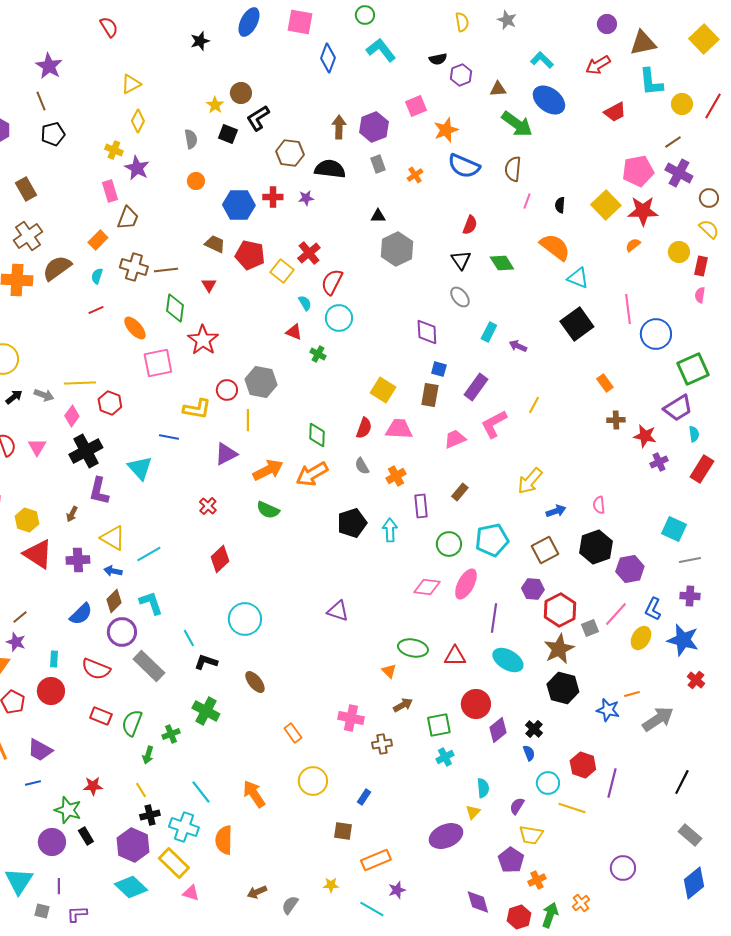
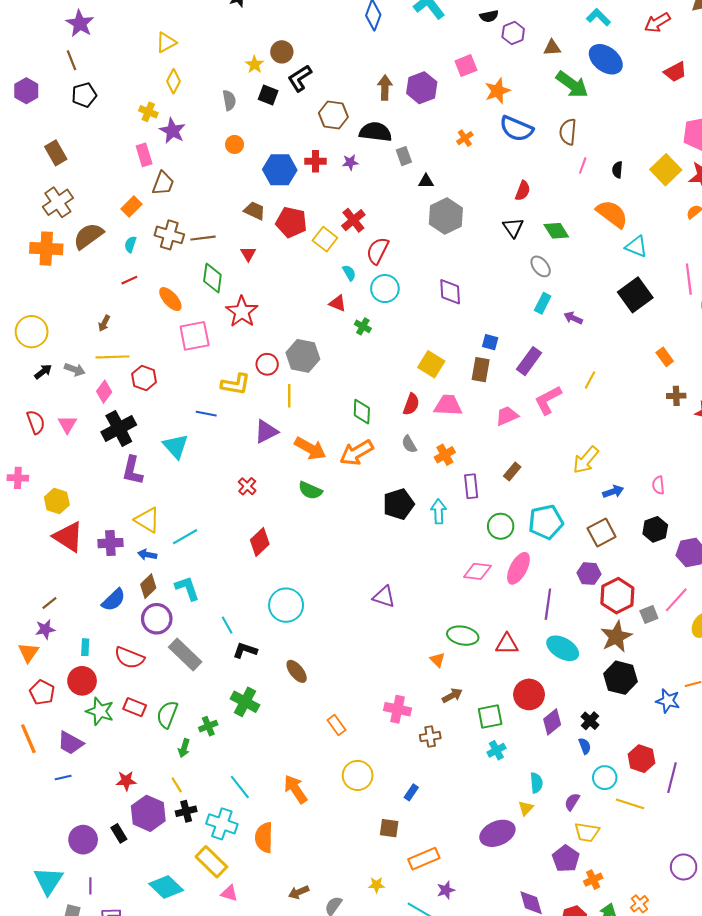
gray rectangle: (378, 164) -> (404, 156), moved
gray ellipse: (460, 297) -> (541, 266), moved
purple diamond: (427, 332) -> (450, 292), moved
orange arrow: (268, 470) -> (310, 448), turned 56
brown arrow: (72, 514) -> (104, 323), moved
black hexagon: (596, 547) -> (655, 529), size x0.7
purple star: (16, 642) -> (45, 629), turned -30
green star: (68, 810) -> (100, 711), moved
purple hexagon: (133, 845) -> (148, 813), moved

